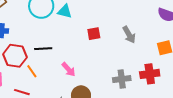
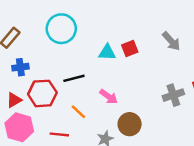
cyan triangle: (65, 11) -> (107, 52), moved
orange line: (32, 71) -> (78, 112), moved

